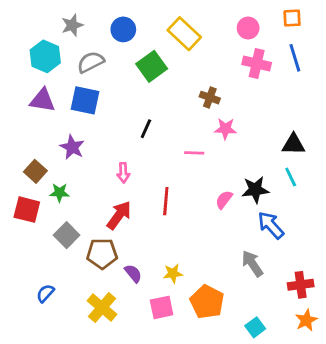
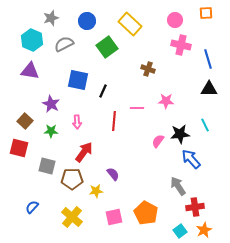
blue line: (295, 58) -> (208, 59), moved
blue square: (85, 100) -> (78, 80), moved
pink star: (225, 129) -> (166, 101), moved
black triangle: (294, 144) -> (209, 89), moved
pink arrow: (123, 173) -> (77, 122), moved
green star: (59, 193) -> (51, 131), moved
red line: (166, 201) -> (114, 121), moved
gray square: (67, 235) -> (47, 166), turned -30
purple semicircle: (133, 273) -> (113, 174), moved
yellow star: (173, 273) -> (96, 191), moved
red cross: (301, 285) -> (195, 207), moved
orange star: (306, 320) -> (204, 230), moved

